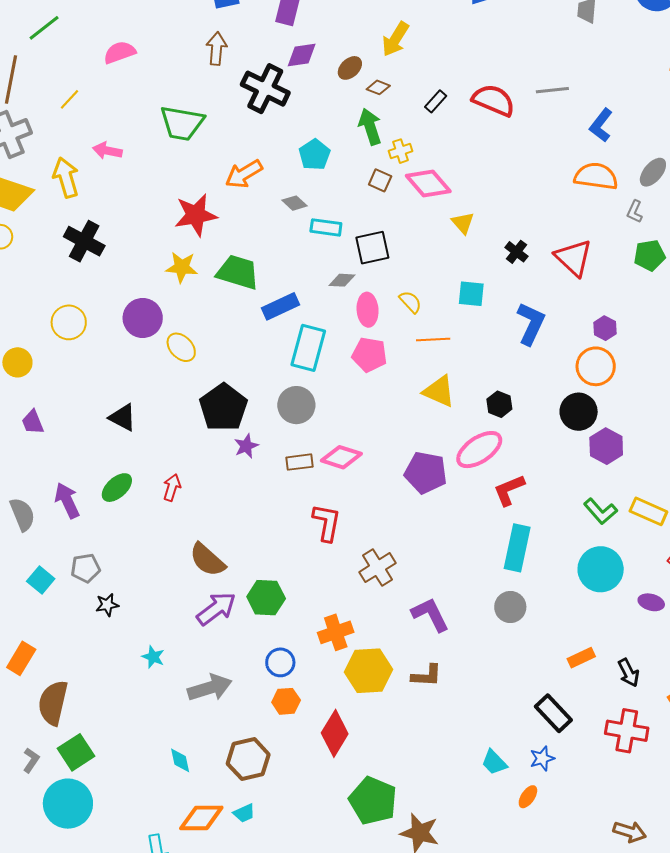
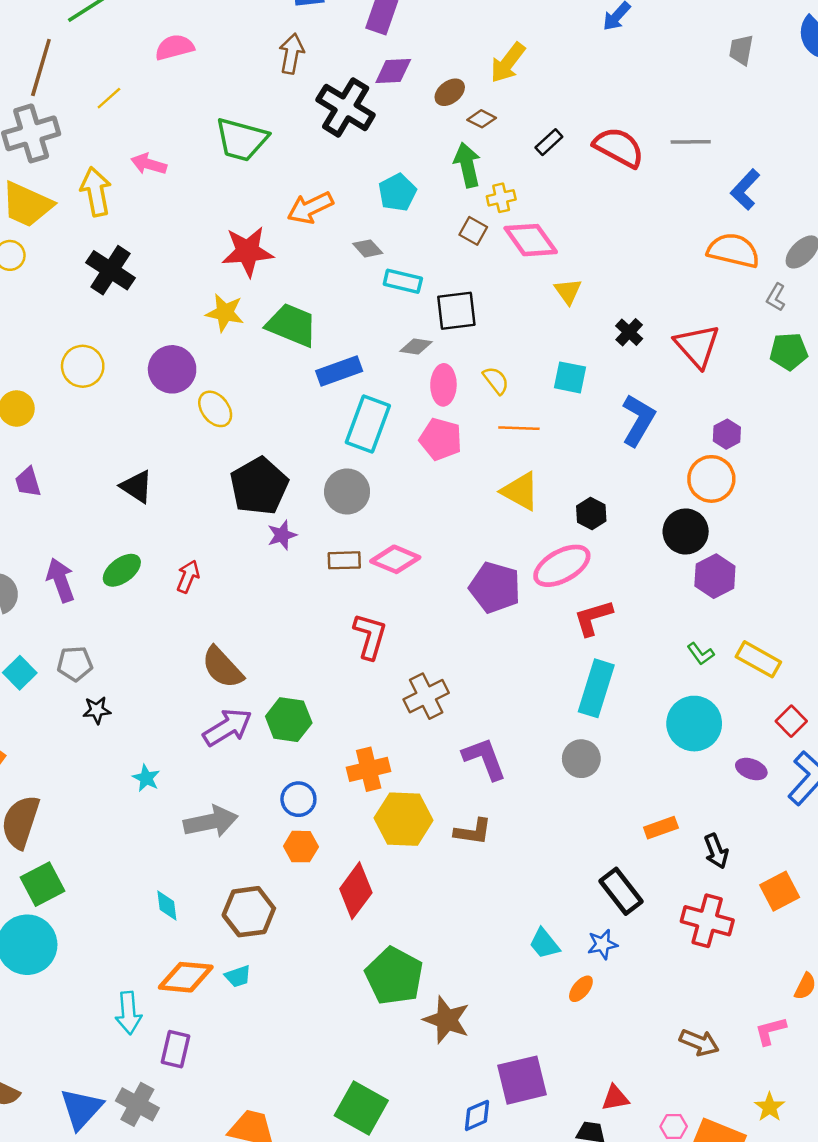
green L-shape: (600, 511) -> (701, 654), size x0.7

